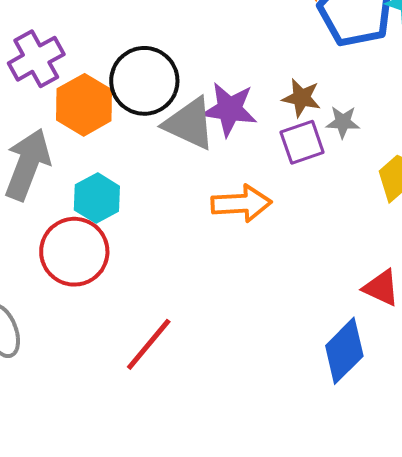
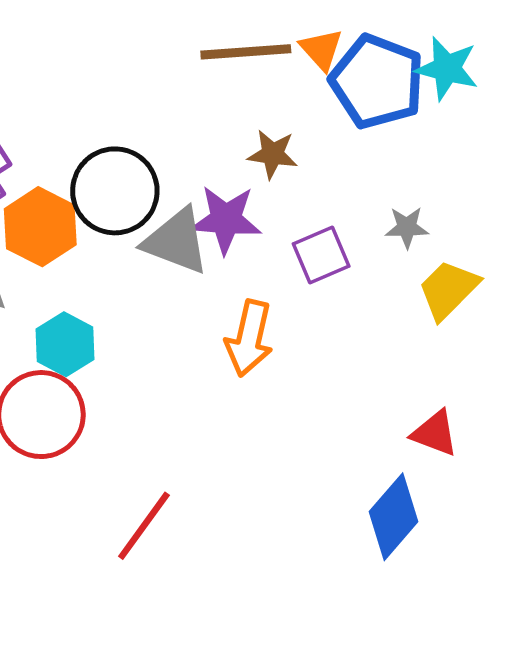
brown star: (301, 98) -> (273, 154), moved
gray star: (343, 122) -> (407, 227), moved
orange arrow: (241, 203) -> (249, 338), turned 110

